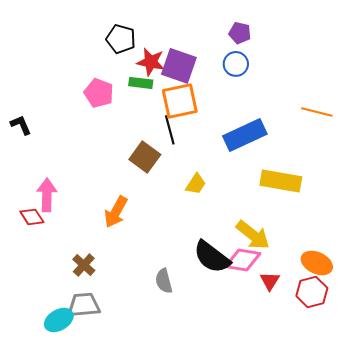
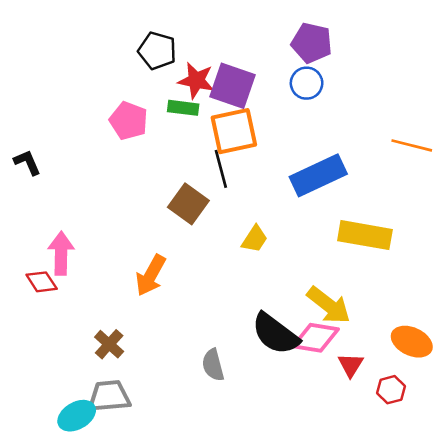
purple pentagon: (240, 33) -> (312, 43), size x1.4
red hexagon: (312, 292) -> (391, 390), moved, size x0.7

